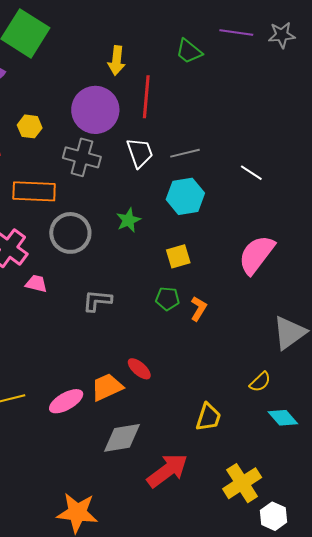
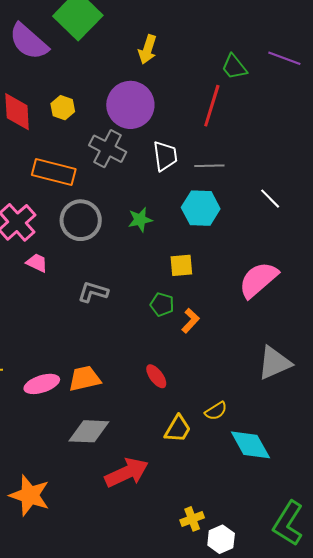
yellow arrow: (117, 61) -> (148, 49), moved
red line: (146, 97) -> (212, 106), moved
red ellipse: (139, 369) -> (156, 376), moved
yellow semicircle: (260, 382) -> (216, 411), moved
cyan diamond: (283, 418) -> (250, 445), size x1.4
yellow cross: (242, 483) -> (192, 519), moved, size x0.6

